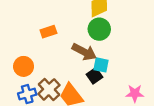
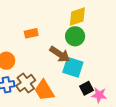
cyan square: (101, 65) -> (73, 67), size x1.5
black square: (95, 76) -> (87, 88), moved

